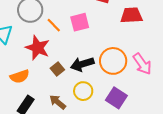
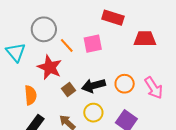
orange circle: (113, 61) -> (125, 84), size x0.7
orange semicircle: (20, 76) -> (31, 95), turned -78

